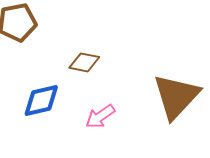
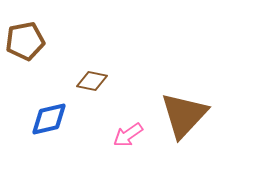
pink arrow: (100, 116) -> (128, 135), moved

